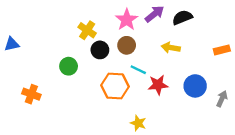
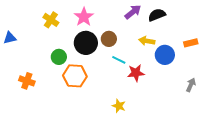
pink star: (127, 20) -> (84, 17), moved
yellow cross: (87, 30) -> (51, 20), moved
black circle: (100, 50) -> (86, 43), size x1.5
orange hexagon: (115, 86) -> (75, 76), moved
blue circle: (195, 86) -> (165, 55), moved

